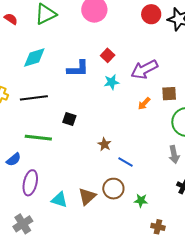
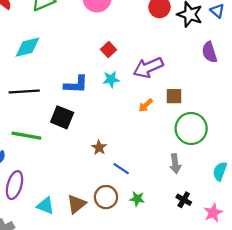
blue L-shape: (78, 69) -> (76, 84), moved
black square: (69, 119) -> (62, 117), size x1.5
green star: (141, 201) -> (137, 199), moved

